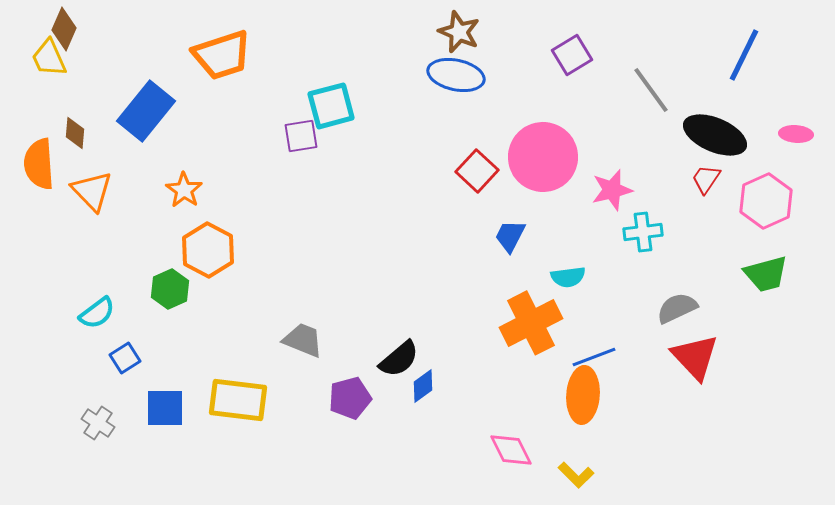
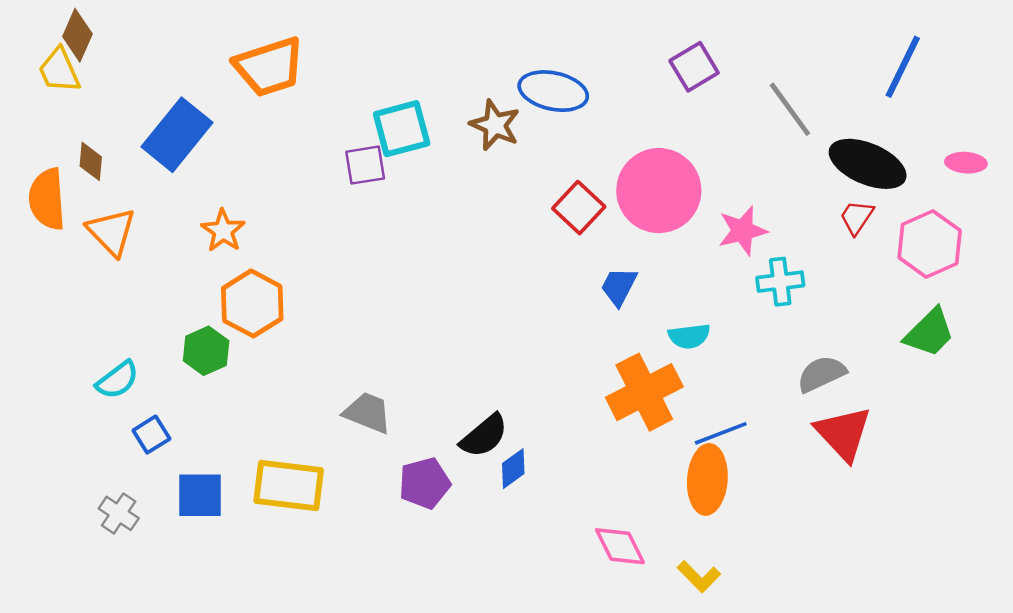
brown star: (459, 32) -> (495, 125), moved
green trapezoid: (766, 274) -> (930, 333), turned -30

